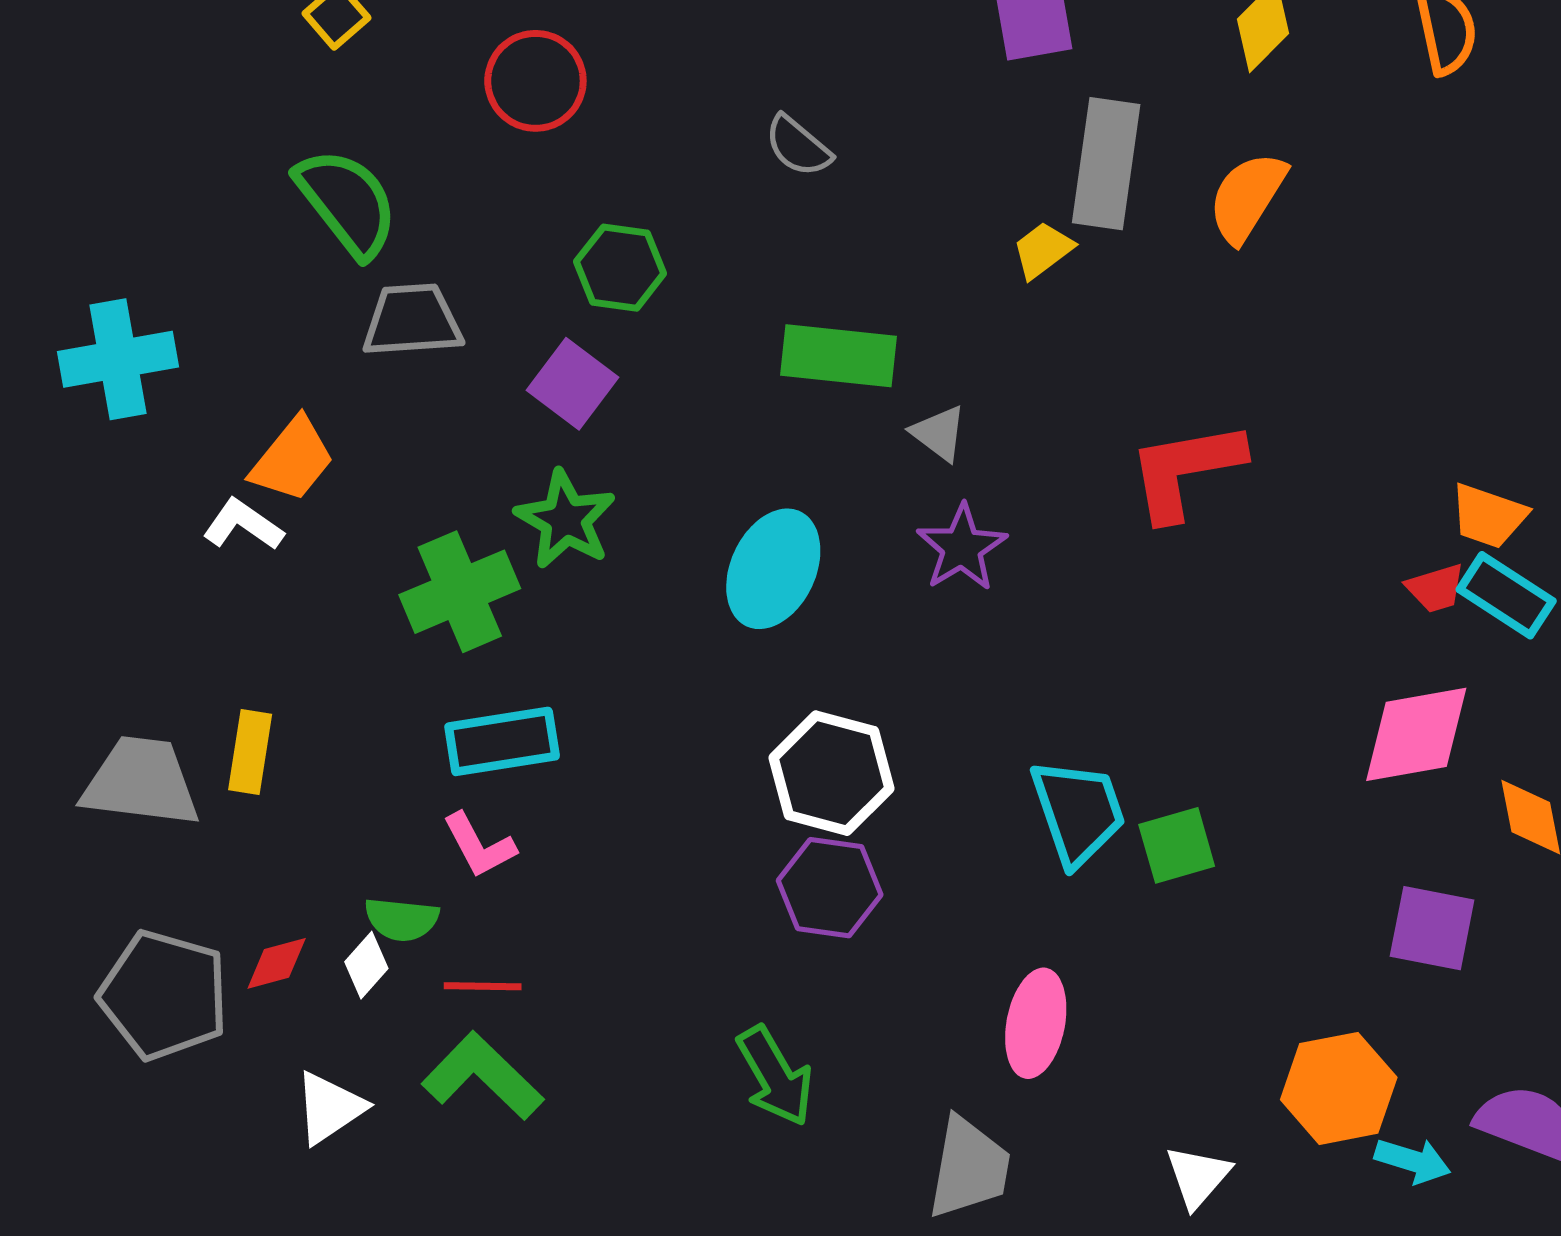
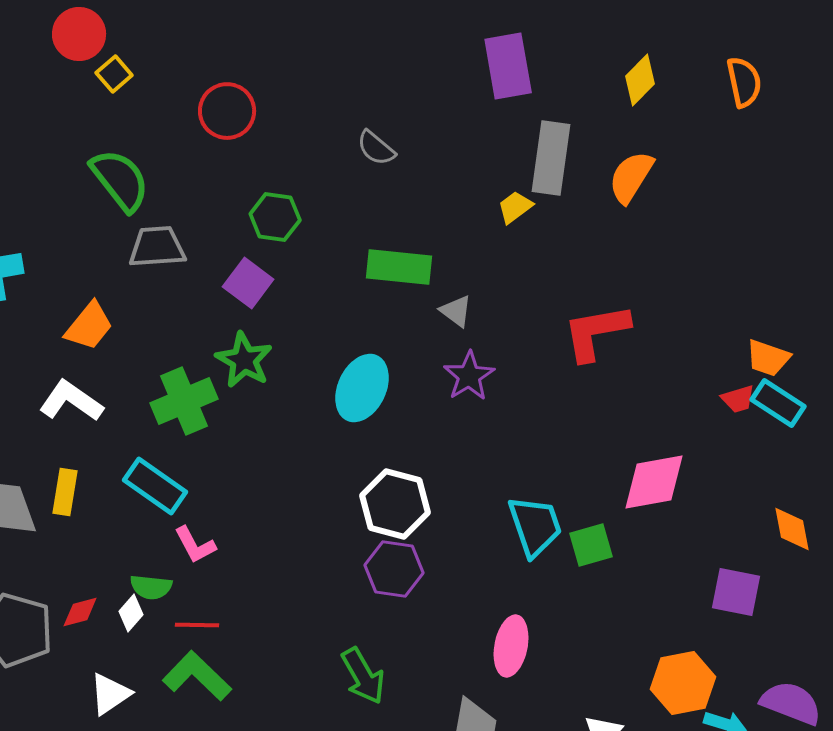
white L-shape: (243, 525) -> (71, 401), moved, size x1.4
pink diamond: (1416, 734) -> (654, 482), moved
cyan rectangle: (502, 741) -> (155, 486), moved, turned 44

